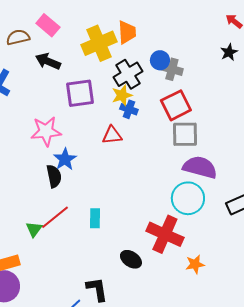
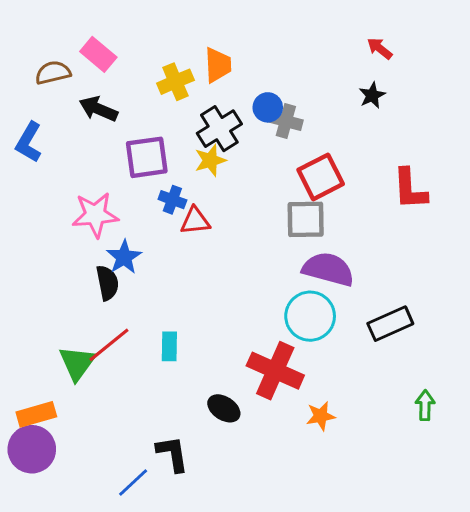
yellow cross: (99, 43) -> (175, 82), size x0.7
red square: (176, 105) -> (321, 177), moved
blue cross: (129, 109) -> (172, 200), moved
green triangle: (34, 229) -> (77, 363), size x1.5

